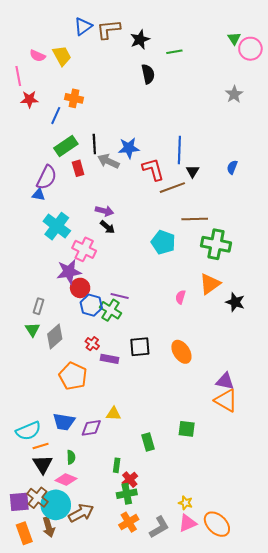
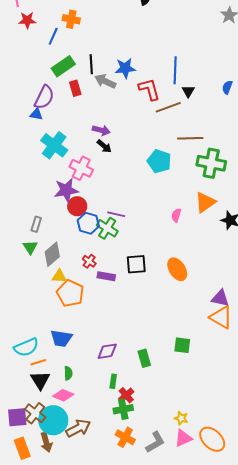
yellow triangle: (114, 414) -> (59, 276), moved
purple diamond: (91, 428) -> (107, 351), moved
orange cross: (129, 522) -> (125, 437), turned -30

